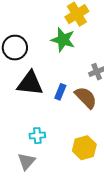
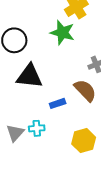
blue rectangle: (60, 92) -> (58, 103), moved, turned 49
gray triangle: (26, 161) -> (15, 133), moved

